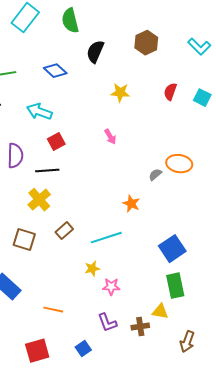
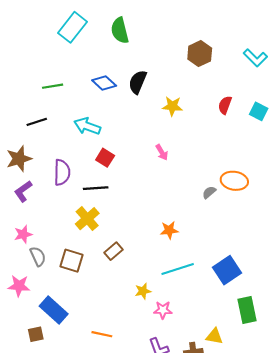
black semicircle: (95, 52) -> (138, 82), moved
red square: (56, 142) -> (105, 158), turned -30
orange star: (131, 204) -> (169, 230), moved, turned -30
cyan line: (106, 238) -> (178, 269), moved
green rectangle: (175, 286) -> (247, 310), moved

